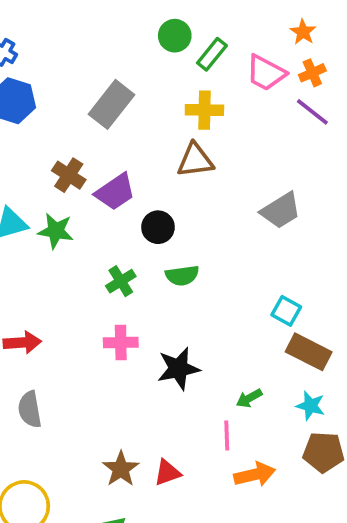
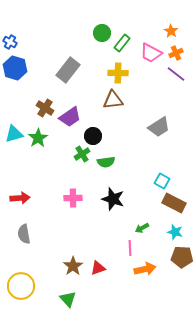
green star: (56, 231) -> (38, 138), turned 30
green cross: (121, 281) -> (82, 154), moved
black star: (178, 369) -> (113, 199), moved, turned 30

